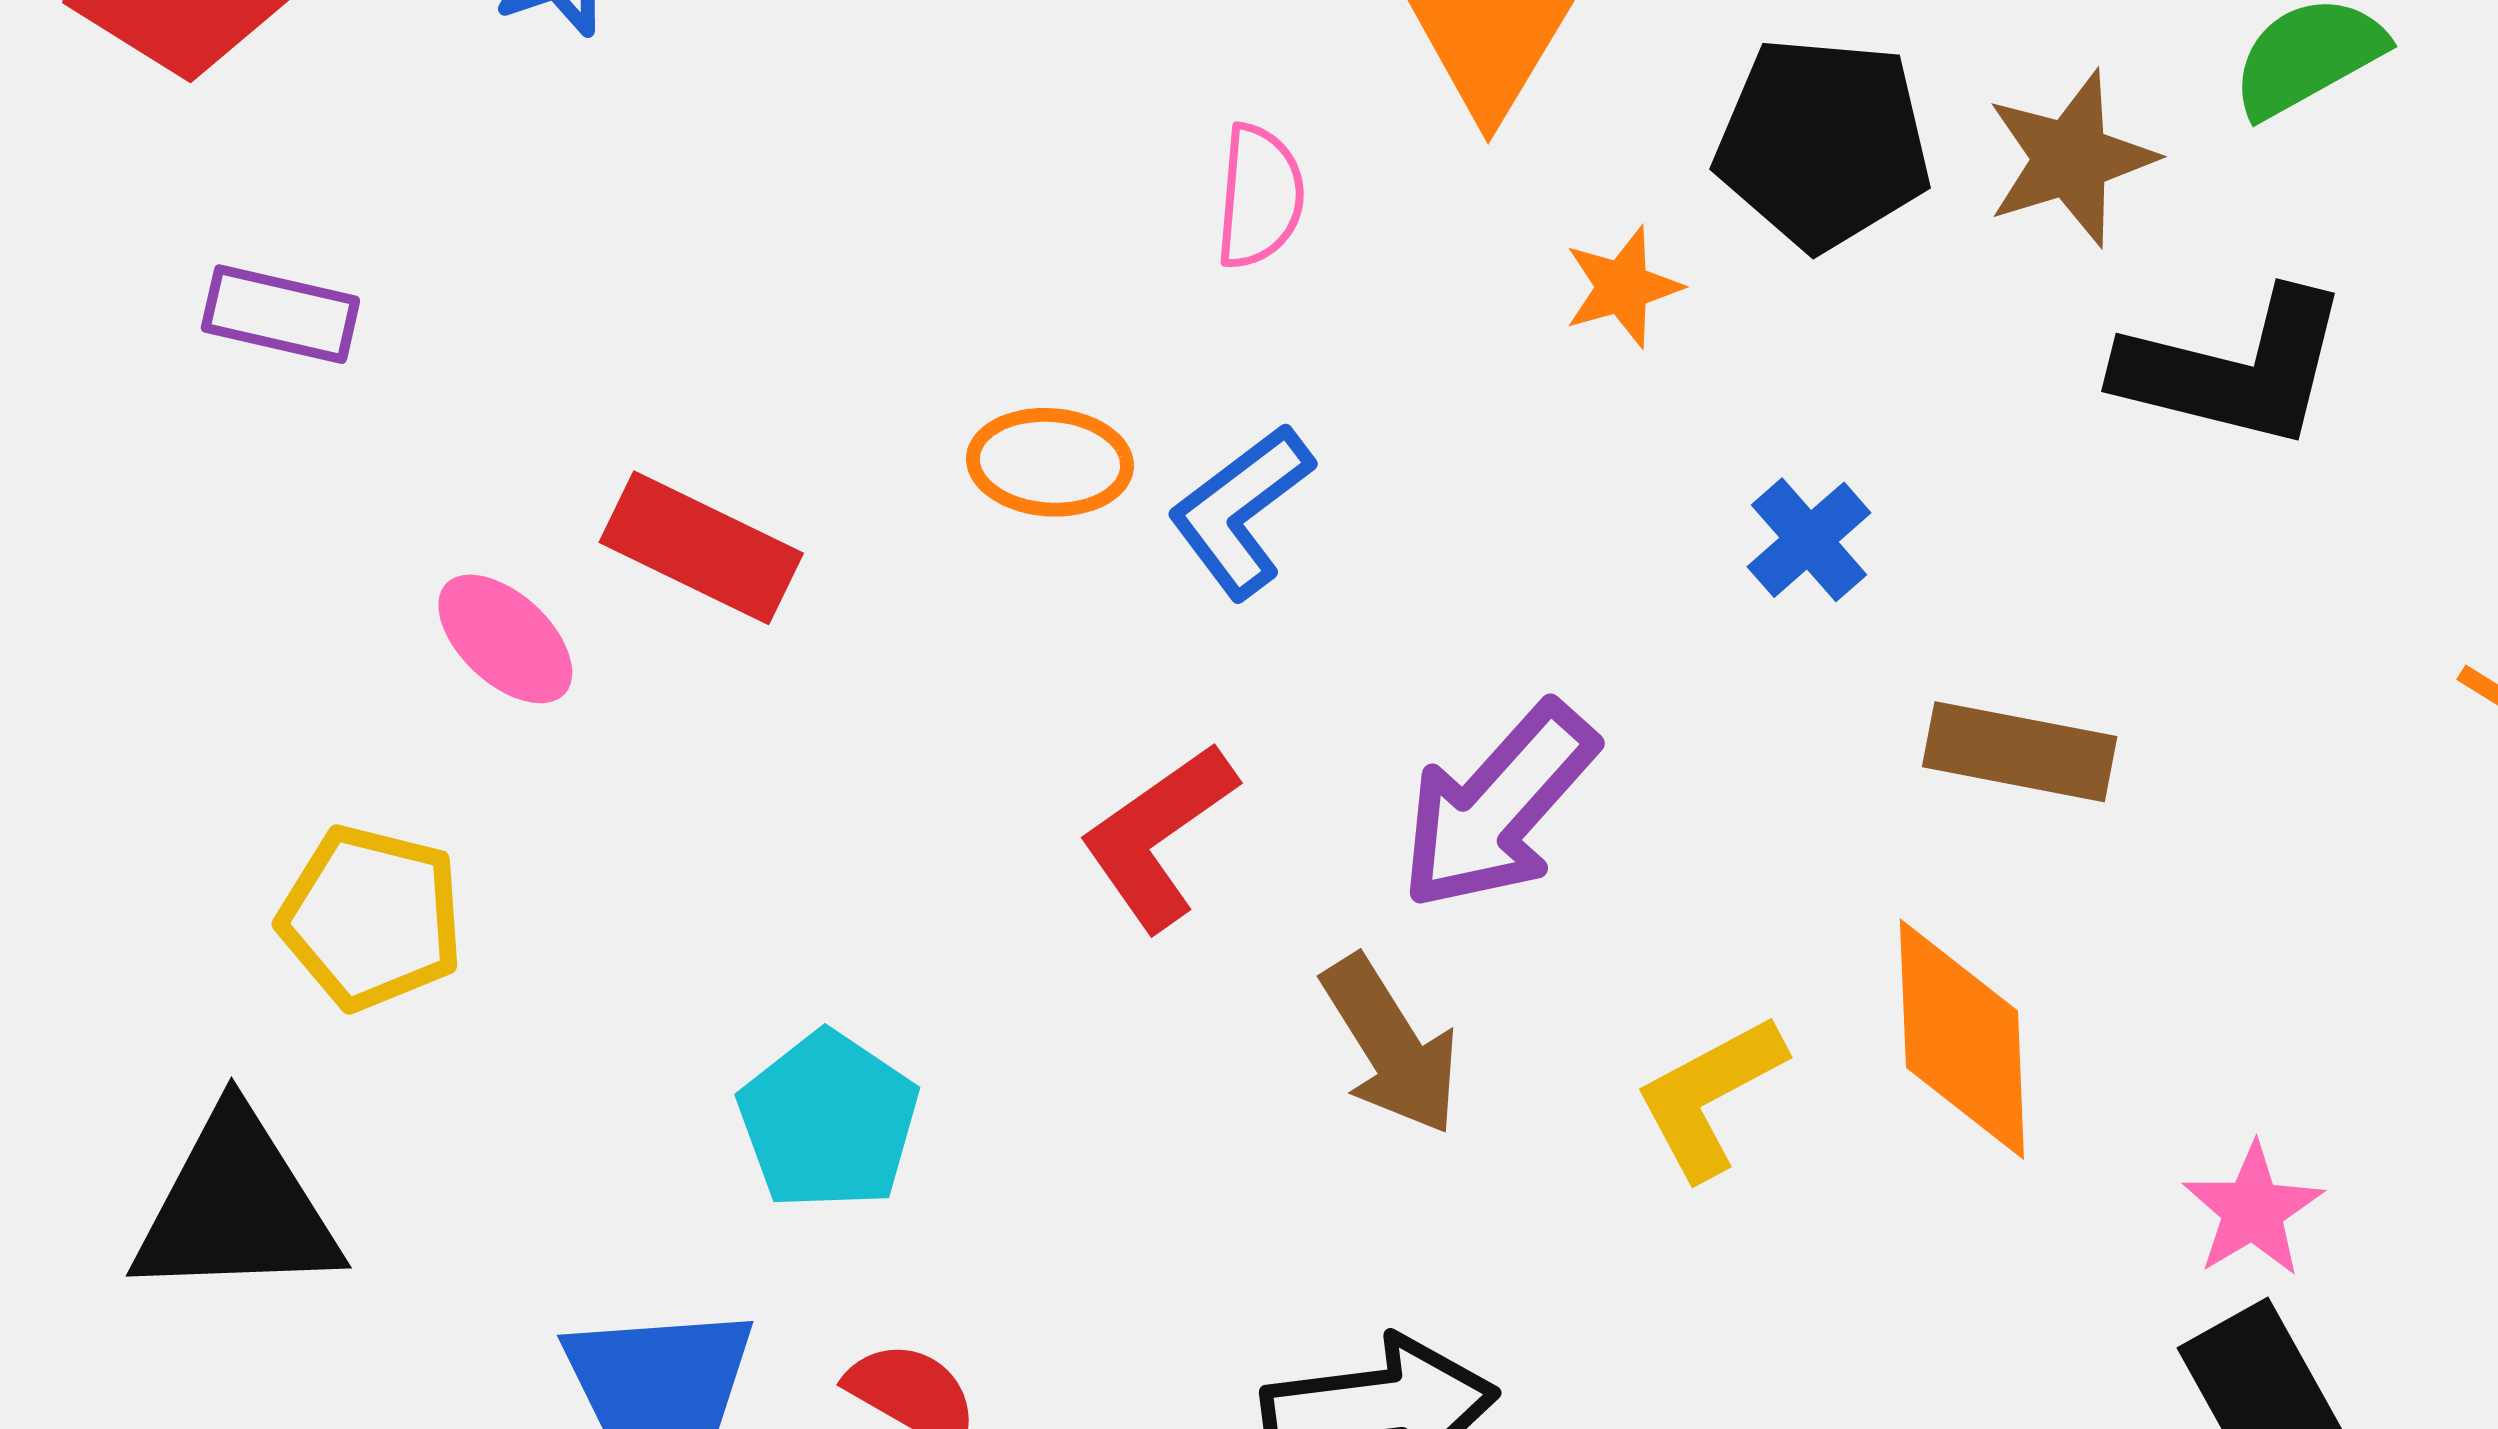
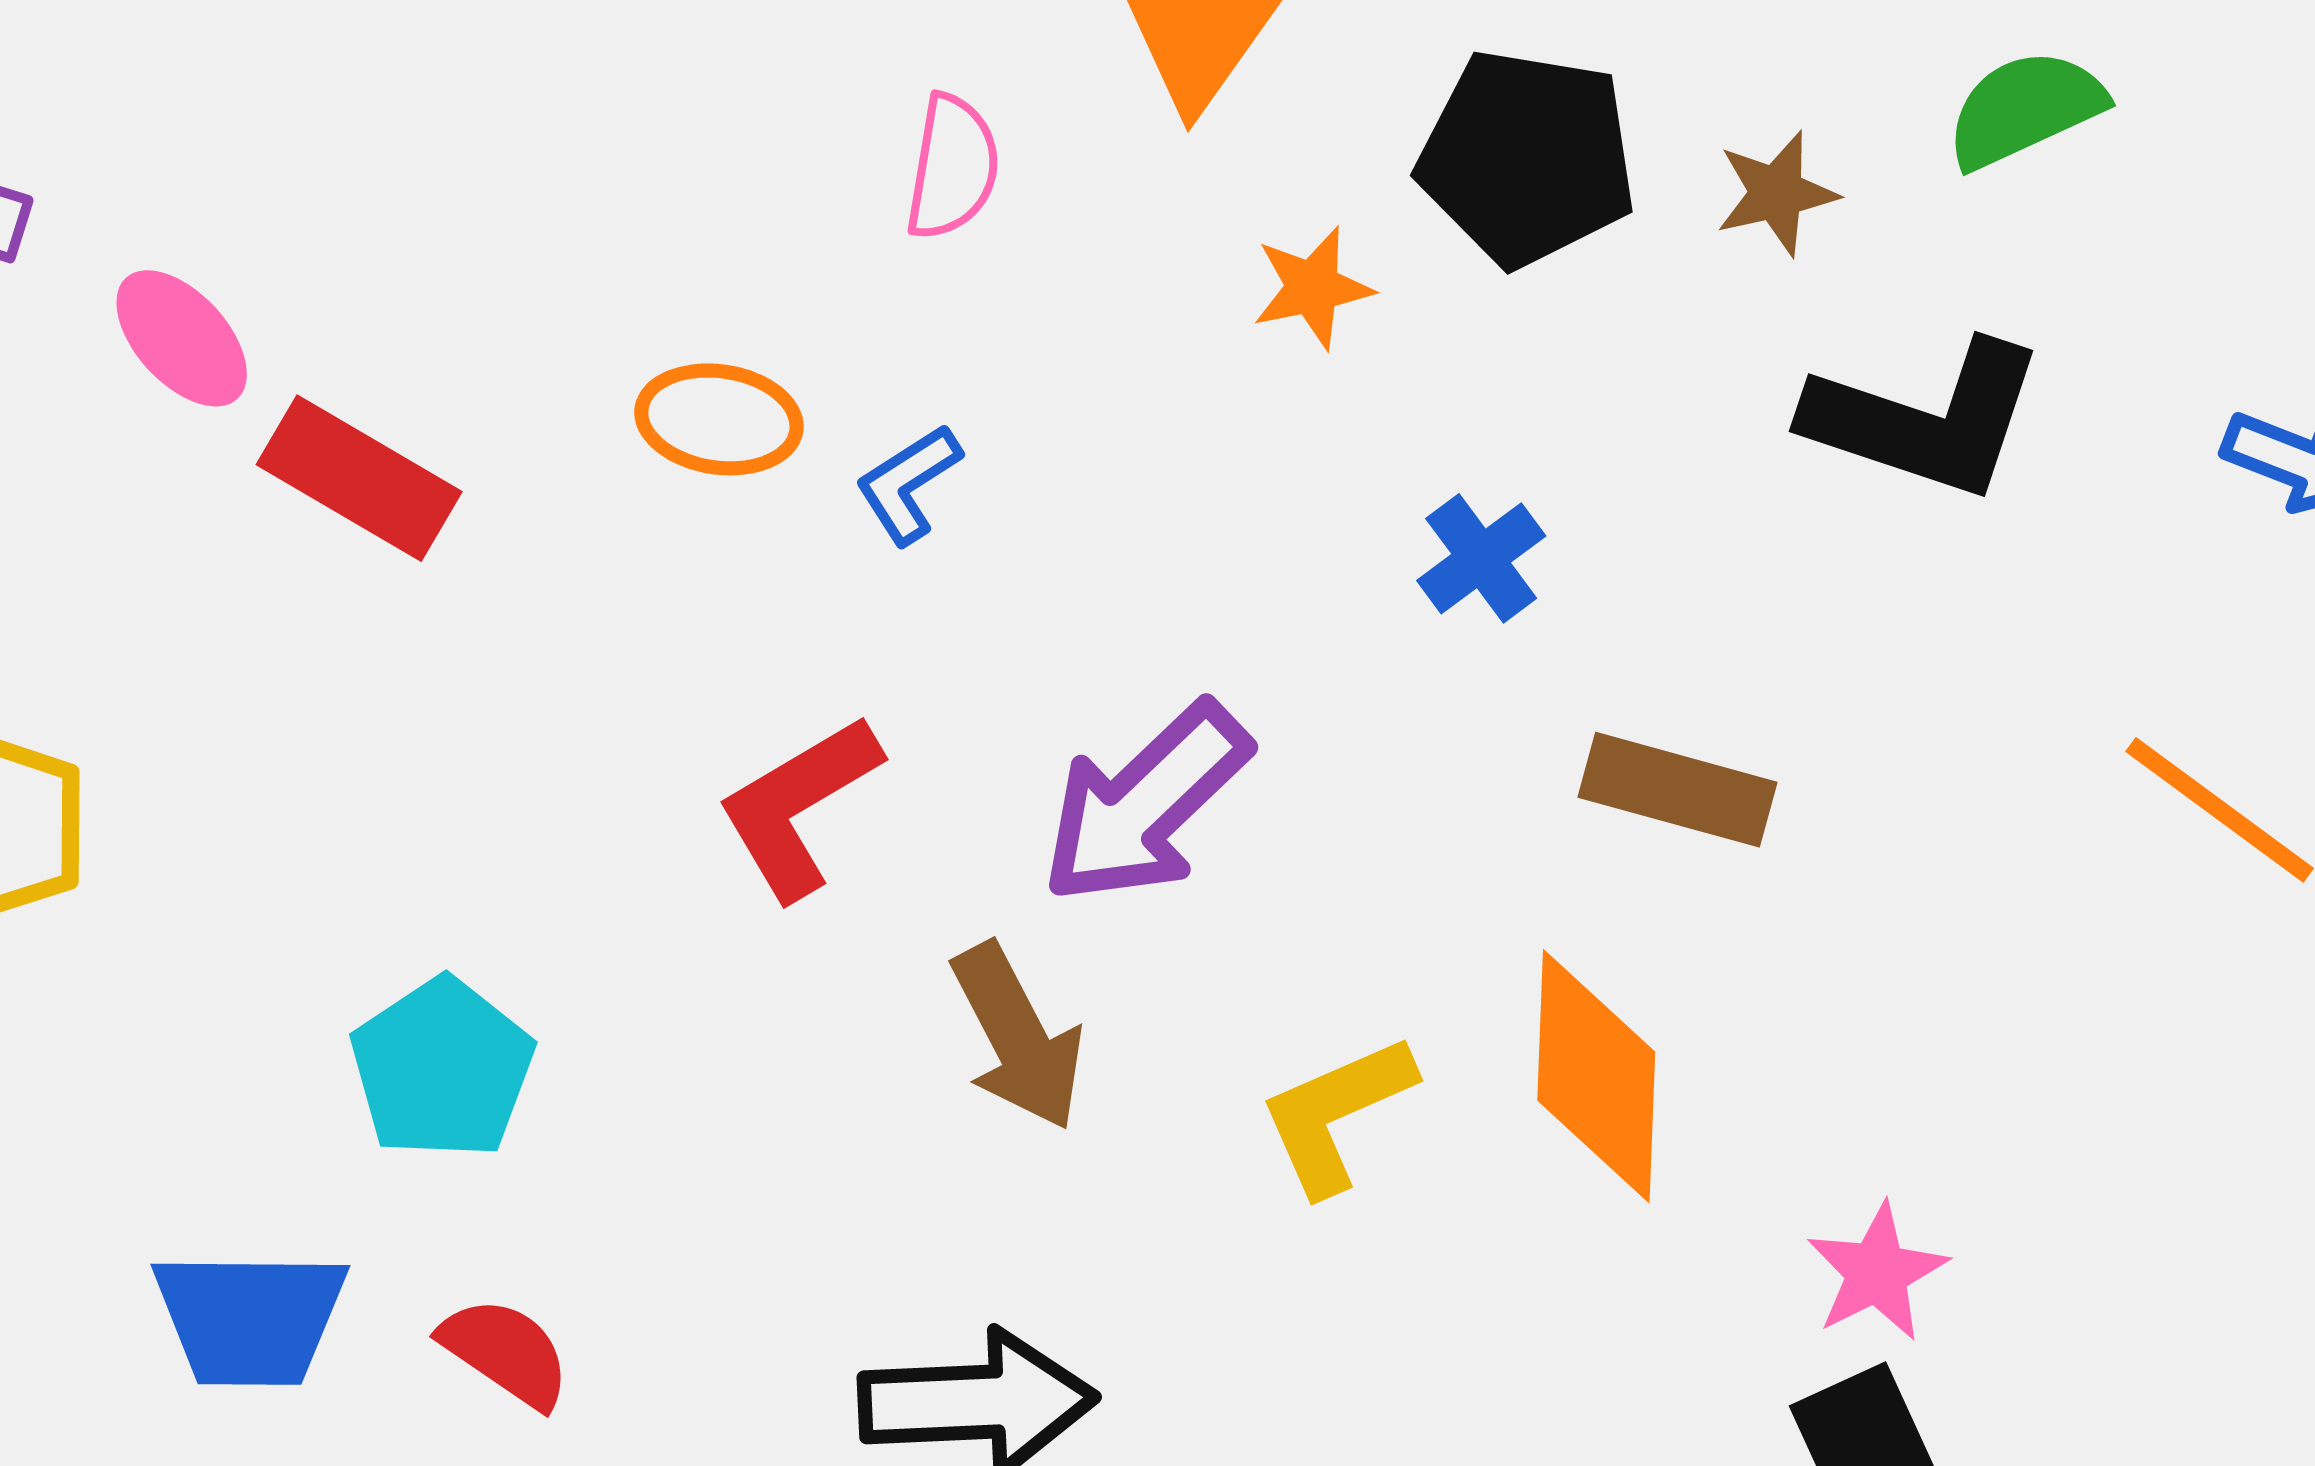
brown star: (2071, 159) -> (1776, 193), size x0.7
blue L-shape: (1241, 511) -> (908, 484), size x0.7
pink ellipse: (505, 639) -> (182, 338), moved

